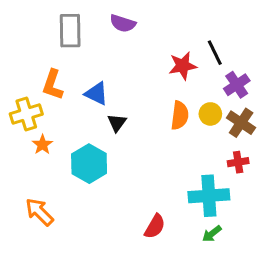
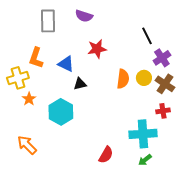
red star: (183, 66) -> (97, 49), moved
black triangle: (117, 123) -> (80, 84), turned 40

